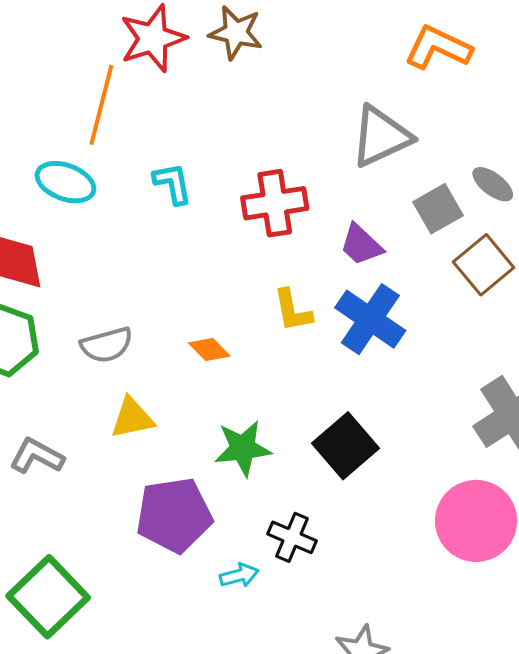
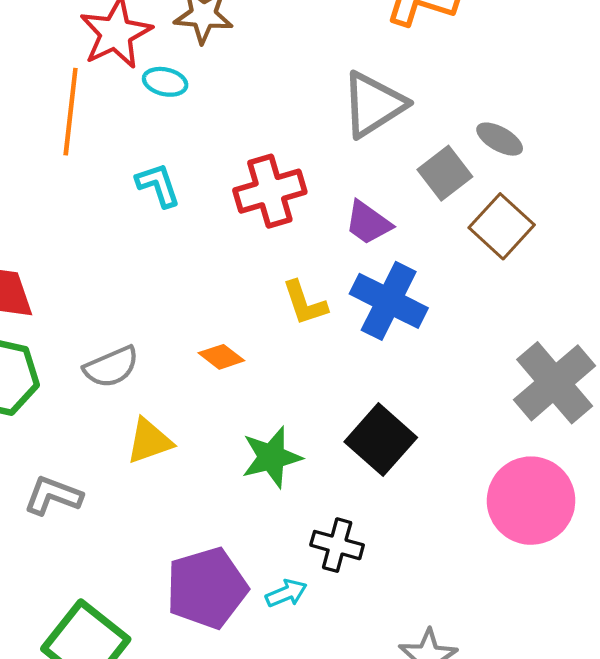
cyan ellipse: (65, 182) -> (165, 82), moved, size x0.7
purple pentagon: (174, 515) -> (207, 588), moved

